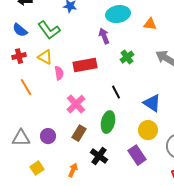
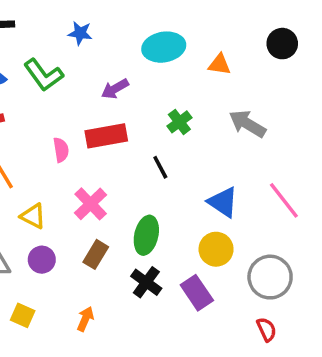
purple arrow: (104, 36) -> (115, 89), moved, turned -98
yellow triangle: (45, 57) -> (33, 216), moved
black line: (116, 92) -> (160, 167), moved
black cross: (99, 156) -> (146, 282), moved
yellow square: (37, 168) -> (23, 315), turned -32

